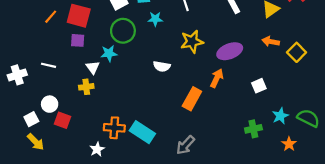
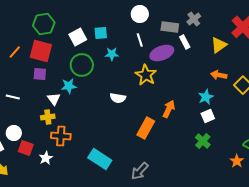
yellow star: (192, 42) -> (146, 75), turned -30
purple ellipse: (230, 51) -> (162, 53), moved
cyan star: (280, 116) -> (206, 97), moved
orange cross: (114, 128) -> (61, 136), moved
green cross: (253, 129) -> (203, 141), moved, turned -35
orange star: (289, 144) -> (237, 161), moved
white star: (97, 149) -> (46, 158), moved

